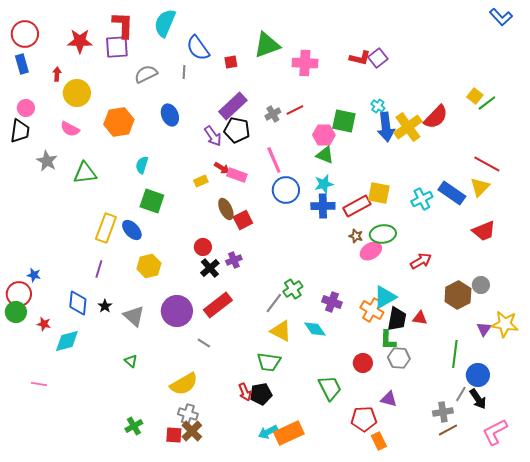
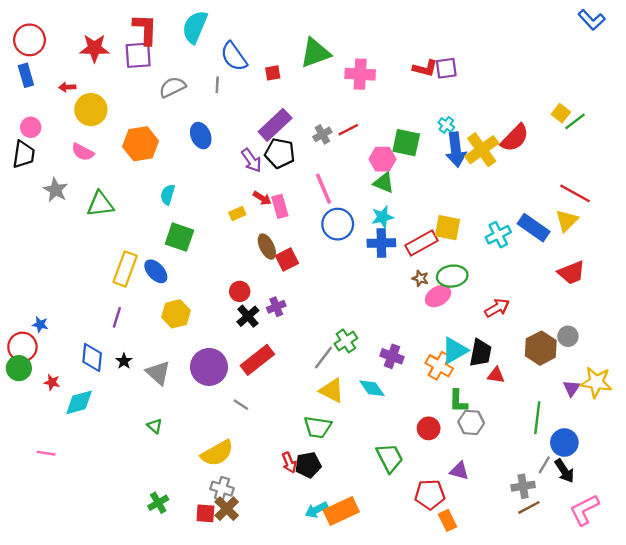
purple square: (378, 58) -> (446, 68), turned 30
red arrow: (57, 74) -> (67, 87), turned -96
pink rectangle: (237, 175) -> (280, 206), turned 54
black trapezoid: (397, 319) -> (481, 353), moved

